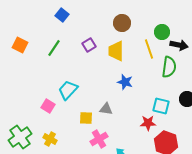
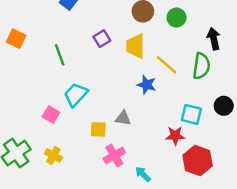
green circle: (162, 32) -> (176, 18), moved
black arrow: (179, 45) -> (214, 39), turned -114
green line: (54, 48) -> (60, 55), moved, turned -54
yellow line: (149, 49) -> (167, 65), moved, turned -30

